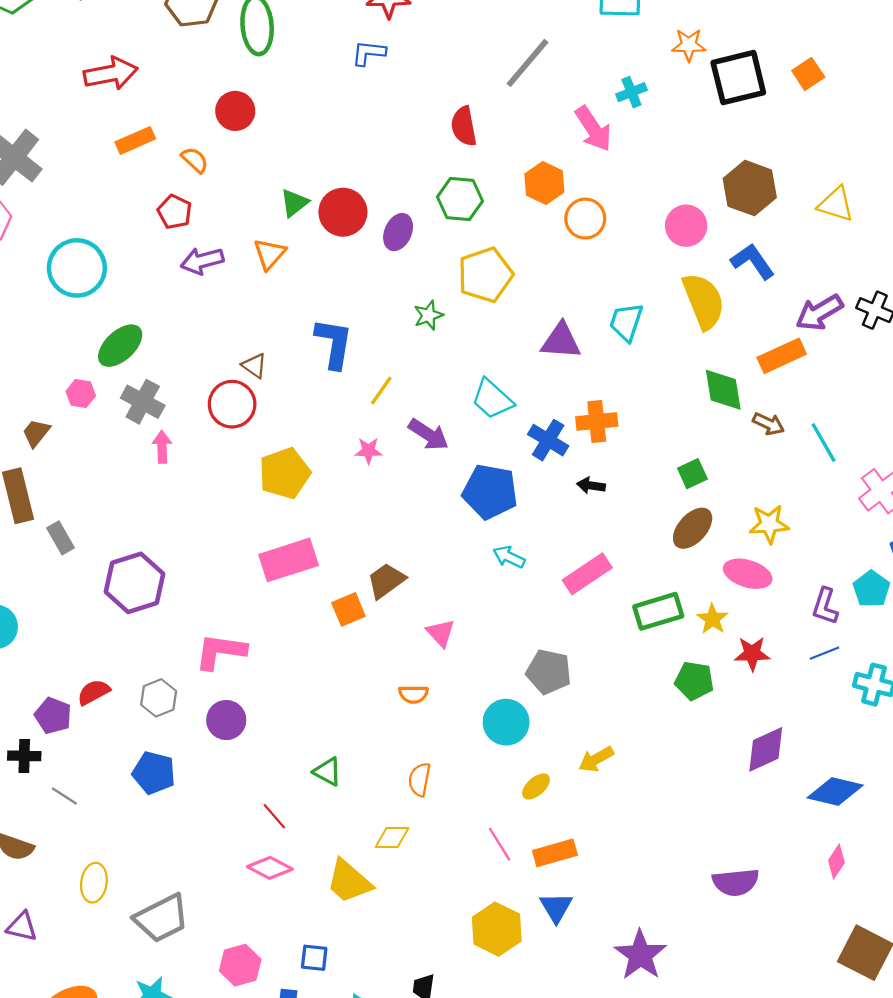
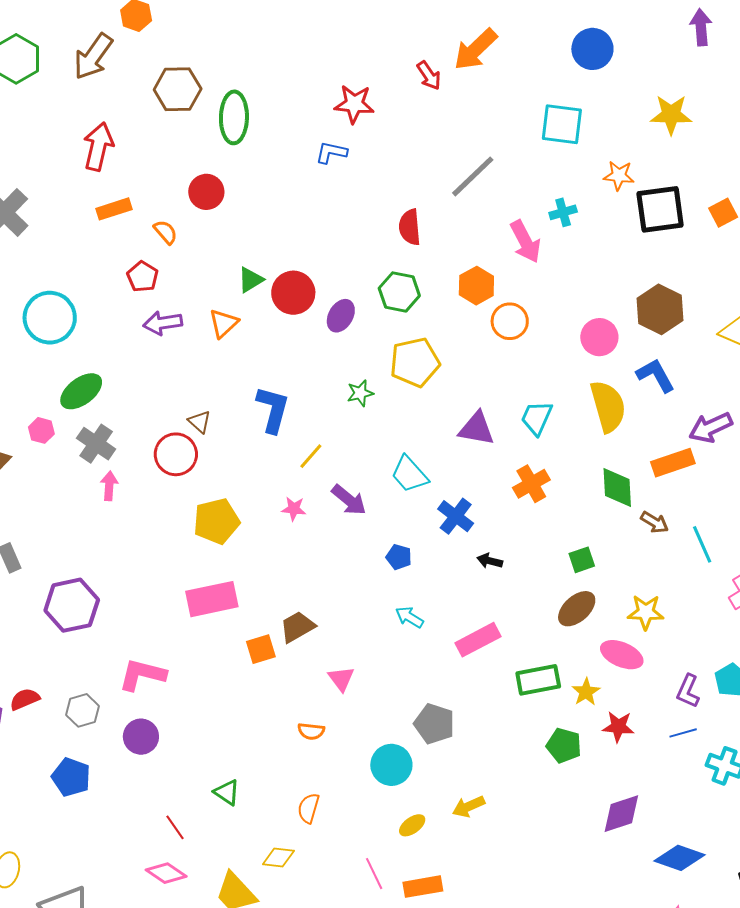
red arrow: (111, 73) -> (98, 147), turned -72
orange cross: (597, 421) -> (531, 484), moved, turned -30
blue pentagon: (490, 492) -> (399, 557), size x0.5

